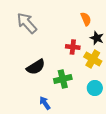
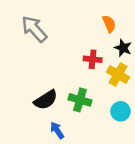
black semicircle: (36, 67) -> (46, 100), moved
green cross: (63, 79) -> (80, 100), turned 30

